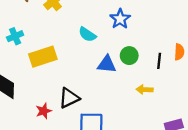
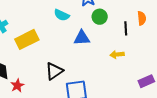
green circle: (129, 56) -> (100, 17), moved
red star: (44, 111) -> (17, 86), moved

